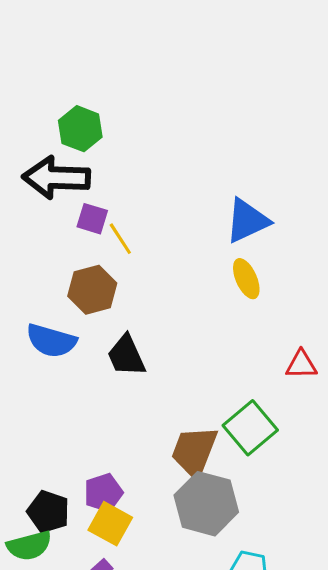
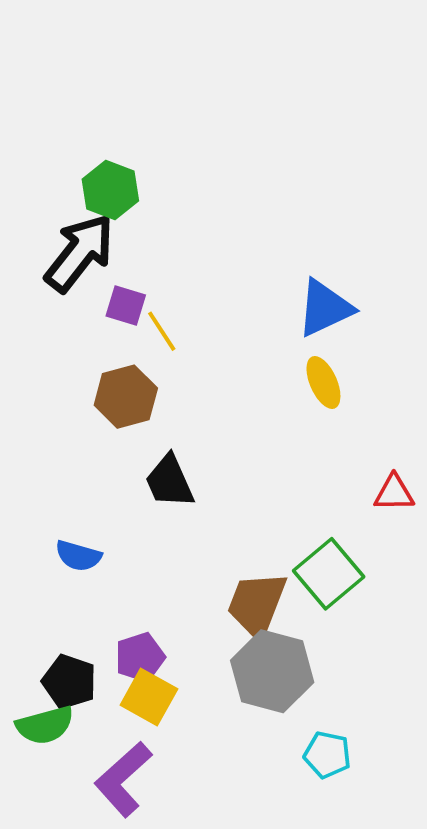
black arrow: (56, 178) -> (80, 253), turned 126
blue semicircle: (51, 341) -> (78, 556), moved, size x0.7

